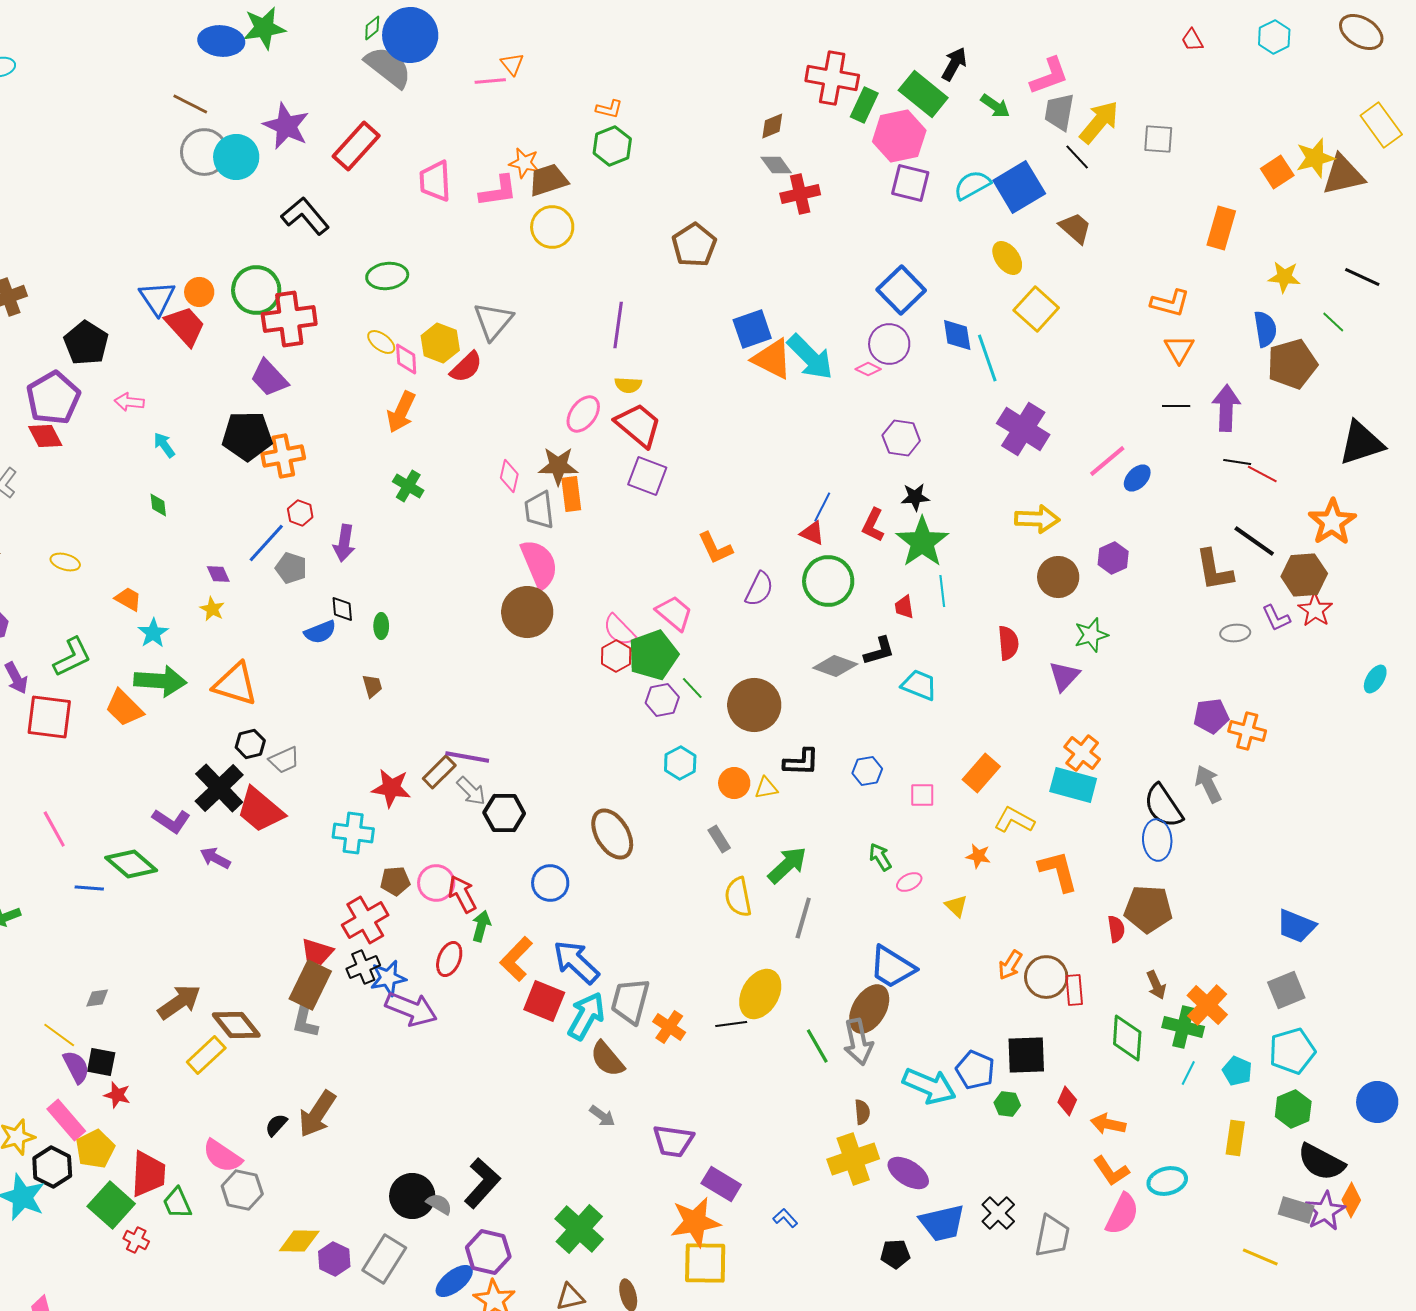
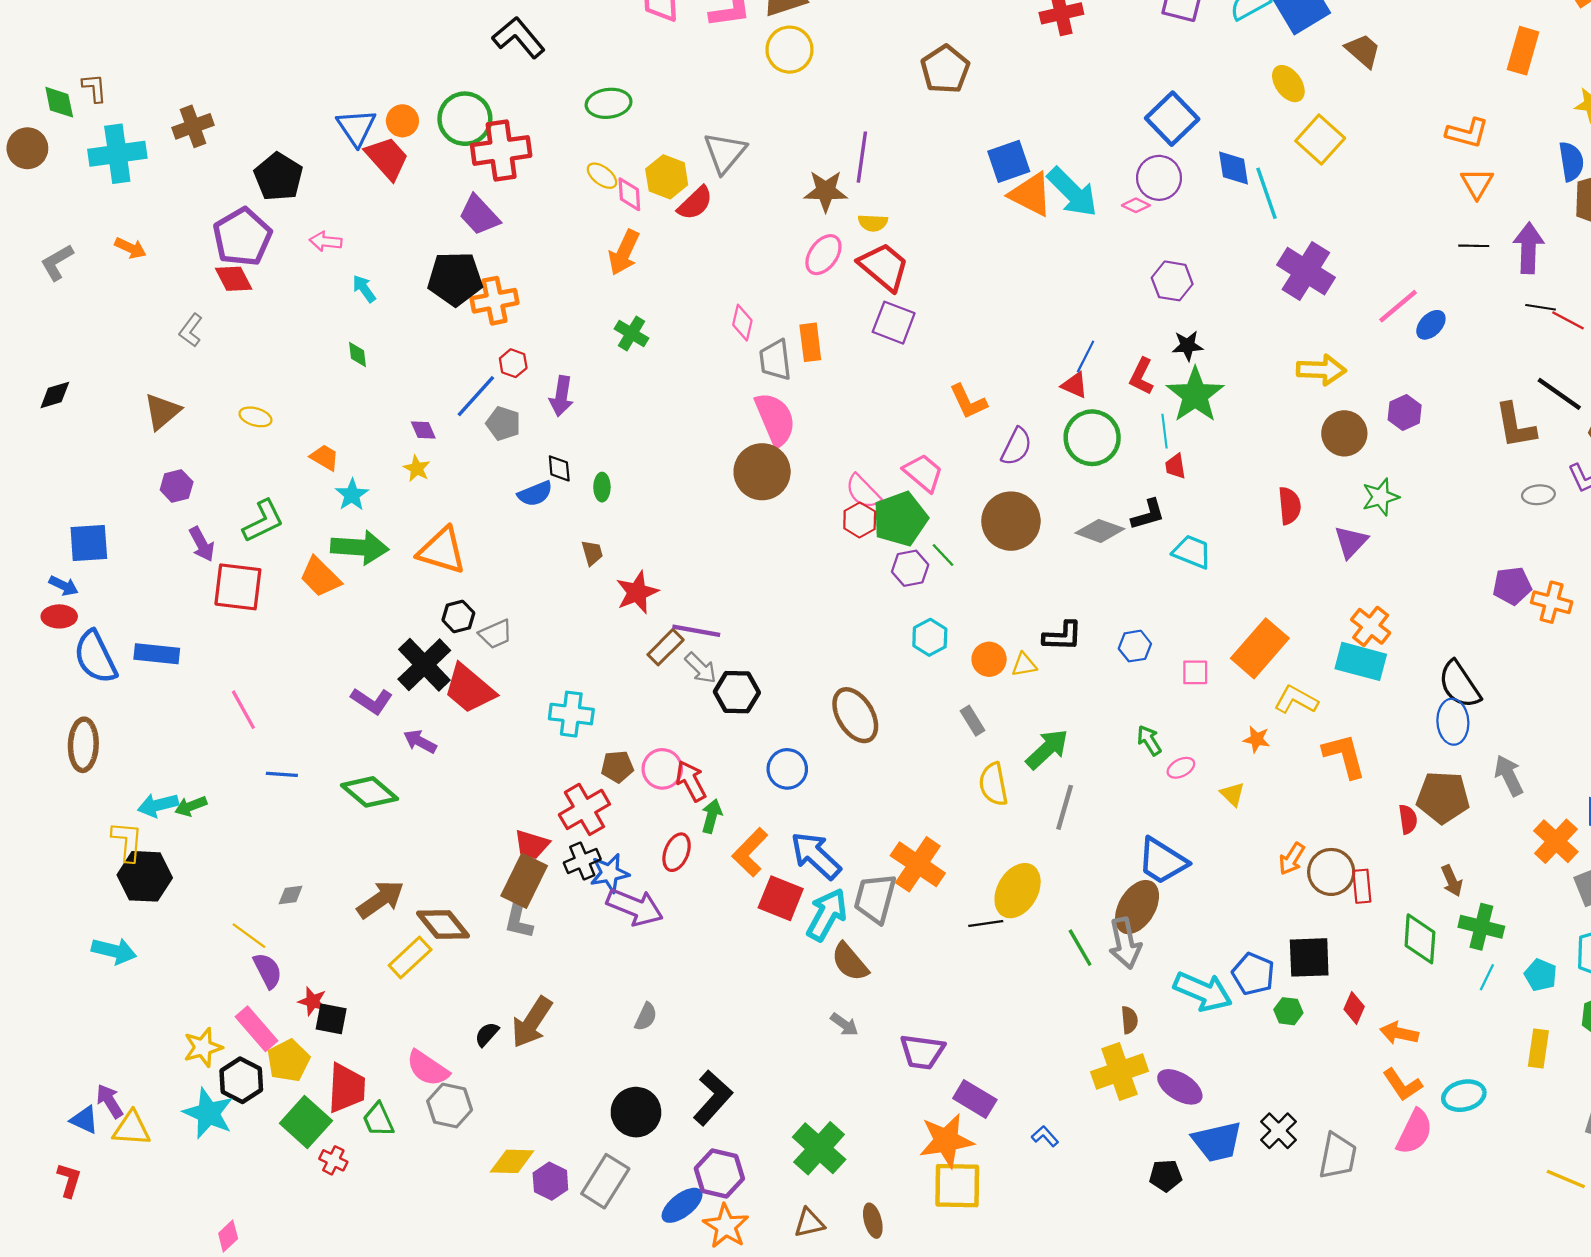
brown star: (558, 466) -> (826, 191), moved
cyan line: (942, 591) -> (1164, 431), moved
brown circle: (754, 705) -> (1011, 521), moved
orange rectangle: (981, 773) -> (1260, 648), size x1.4
gray arrow: (1208, 784) -> (1509, 775), moved
red star: (391, 788) -> (637, 592), moved, turned -30
green diamond: (131, 864) -> (370, 792), moved
orange cross: (1207, 1005) -> (1556, 841), moved
orange cross: (669, 1027) -> (918, 864), moved, size x1.5
black square: (101, 1062) -> (331, 1019), moved
gray semicircle: (439, 1204) -> (646, 1017), moved, turned 84

